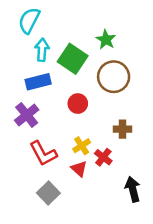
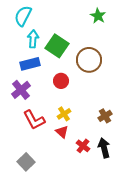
green star: (106, 40) -> (98, 16), moved
brown cross: (123, 129) -> (105, 116), moved, turned -32
red cross: (103, 157) -> (83, 146), moved
gray square: (48, 193) -> (26, 162), moved

